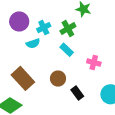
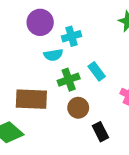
green cross: (68, 29) -> (69, 80), moved
brown rectangle: (23, 78) -> (31, 99), turned -55

